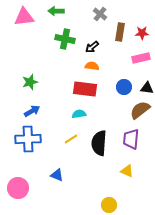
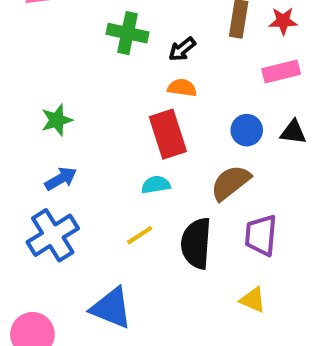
red rectangle: (85, 89) -> (168, 134), turned 65
brown semicircle: (140, 110) -> (231, 183), moved
blue cross: (28, 139) -> (53, 235), turned -30
blue triangle: (57, 175) -> (111, 308), size x1.6

